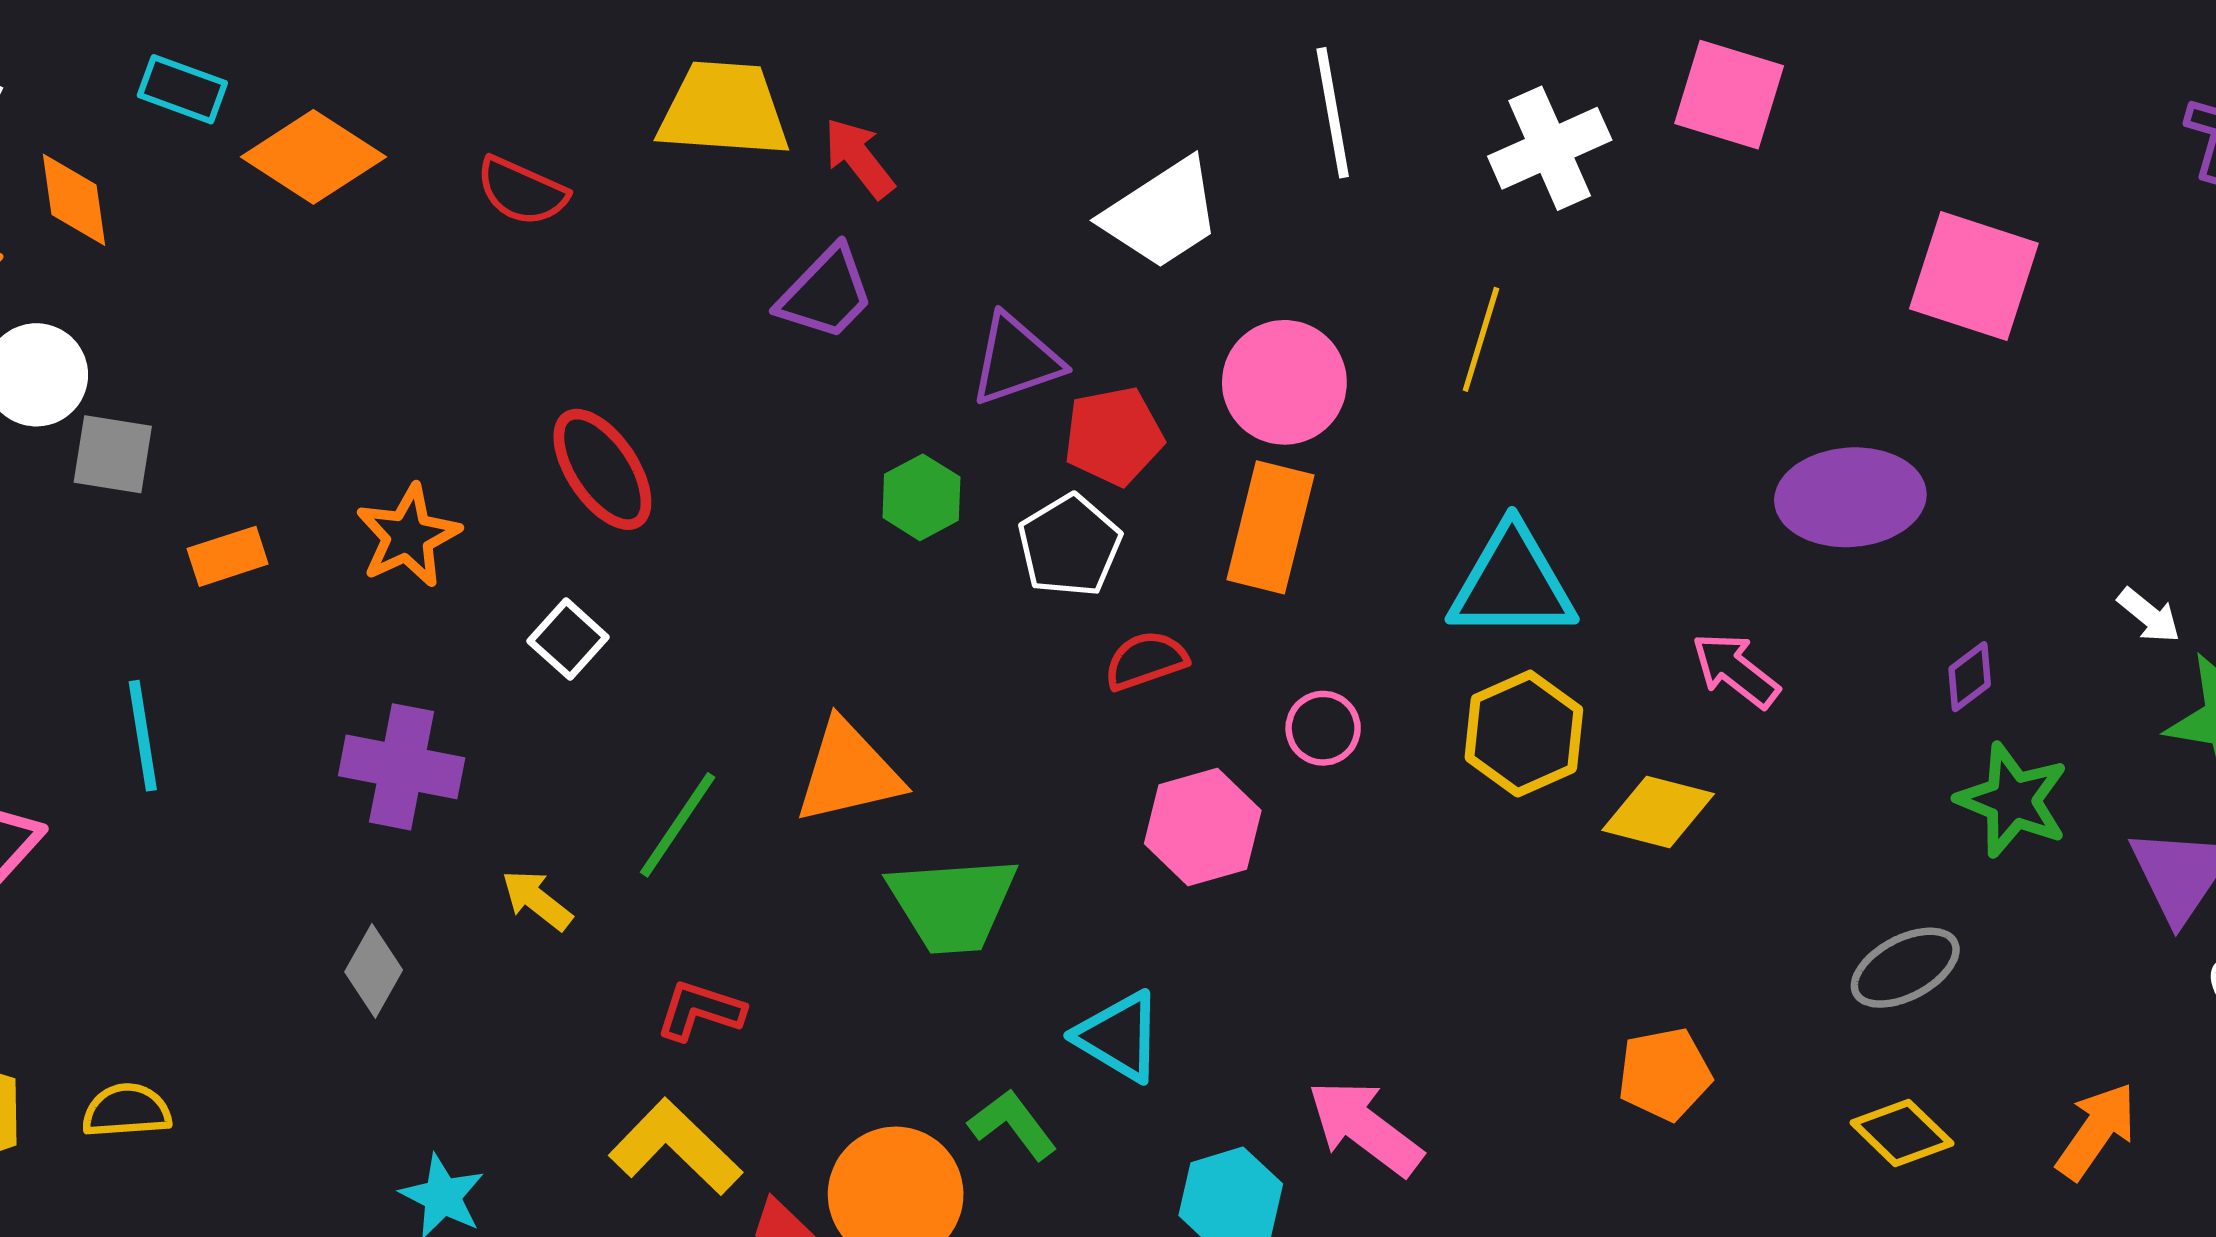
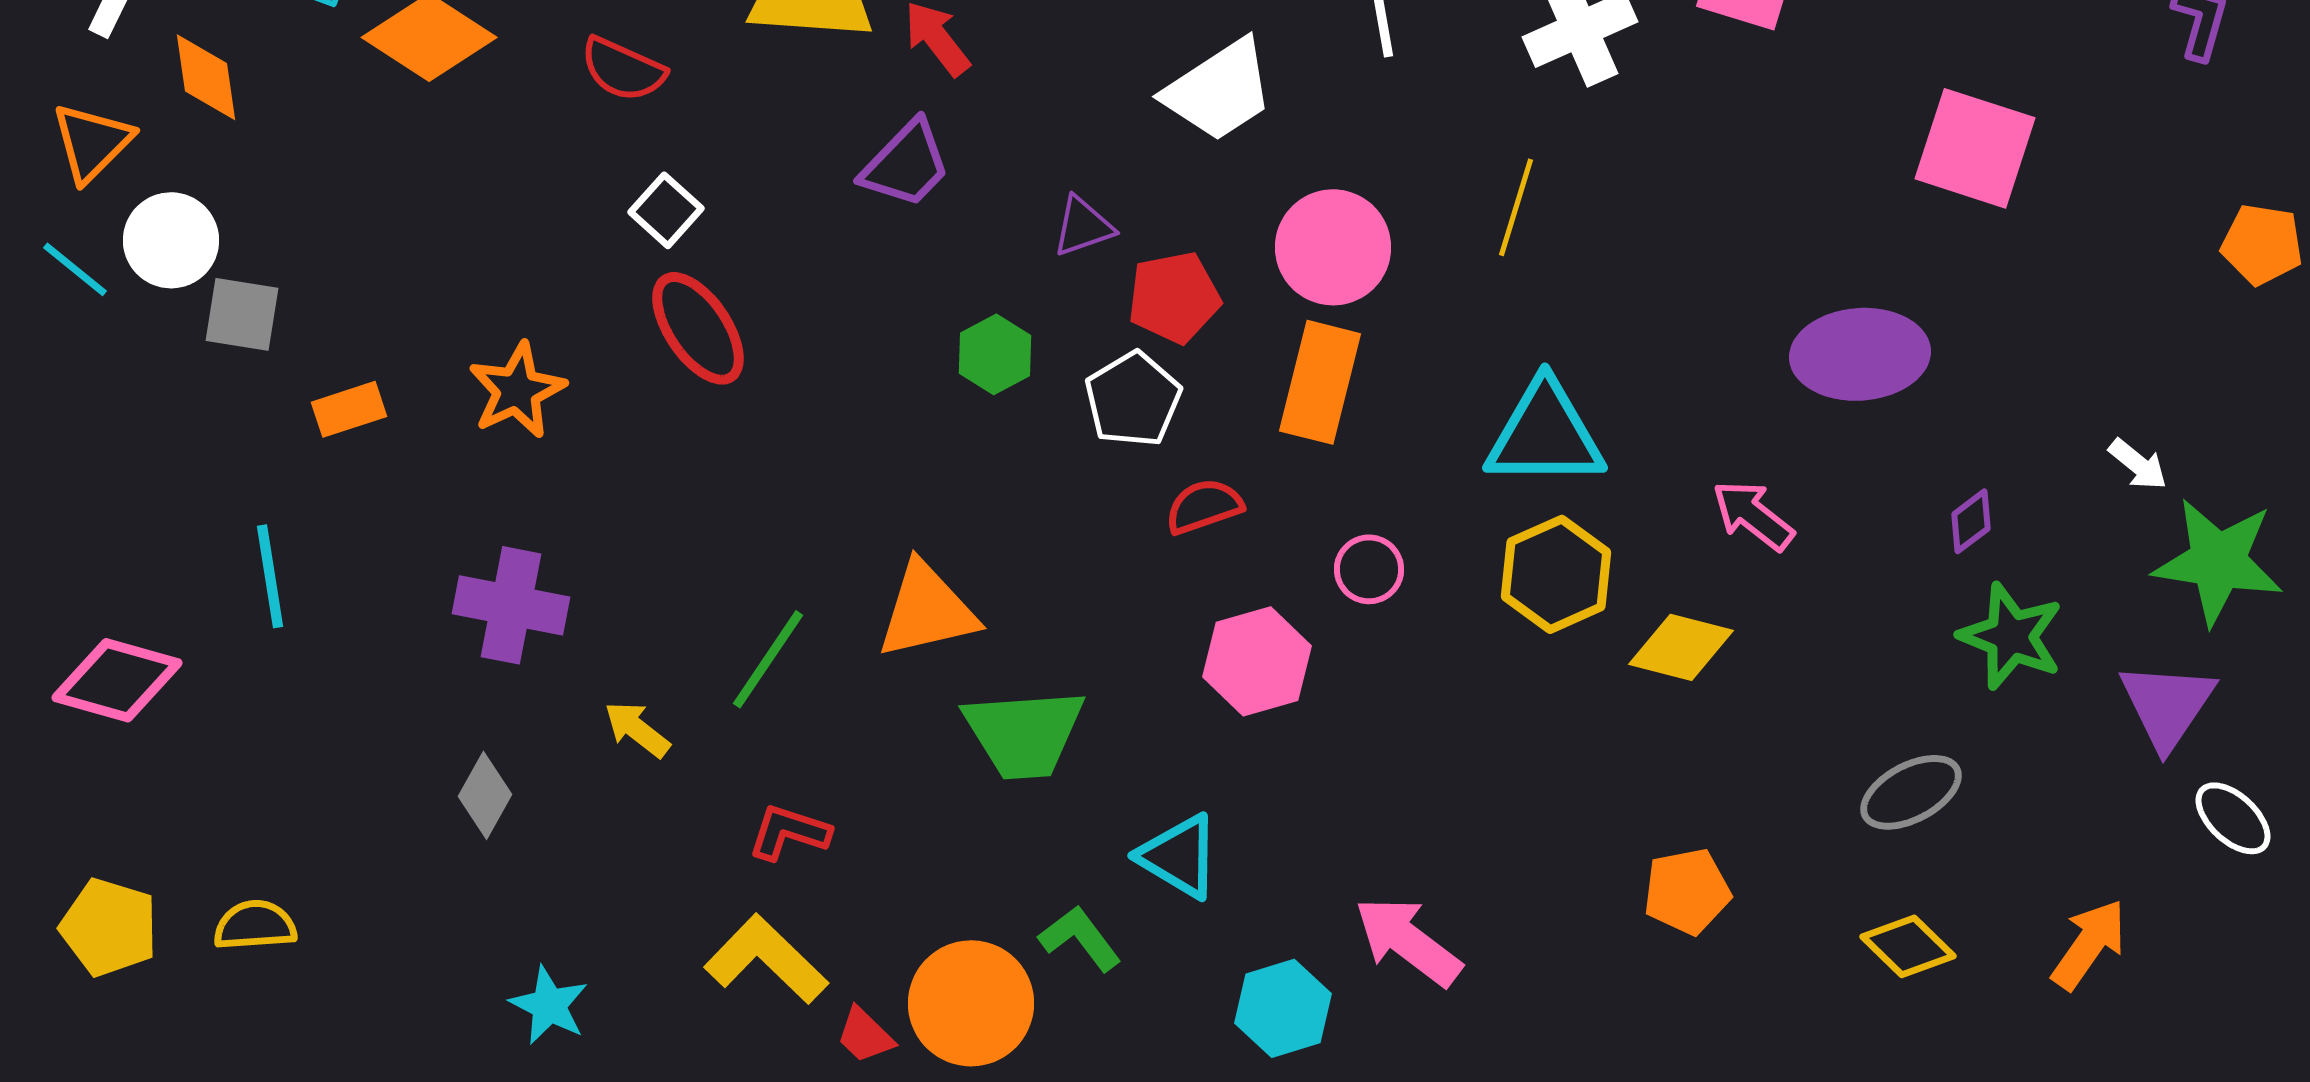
purple triangle: (1016, 360) -> (1083, 226), size x0.7
white square: (568, 639) -> (666, 210), moved

